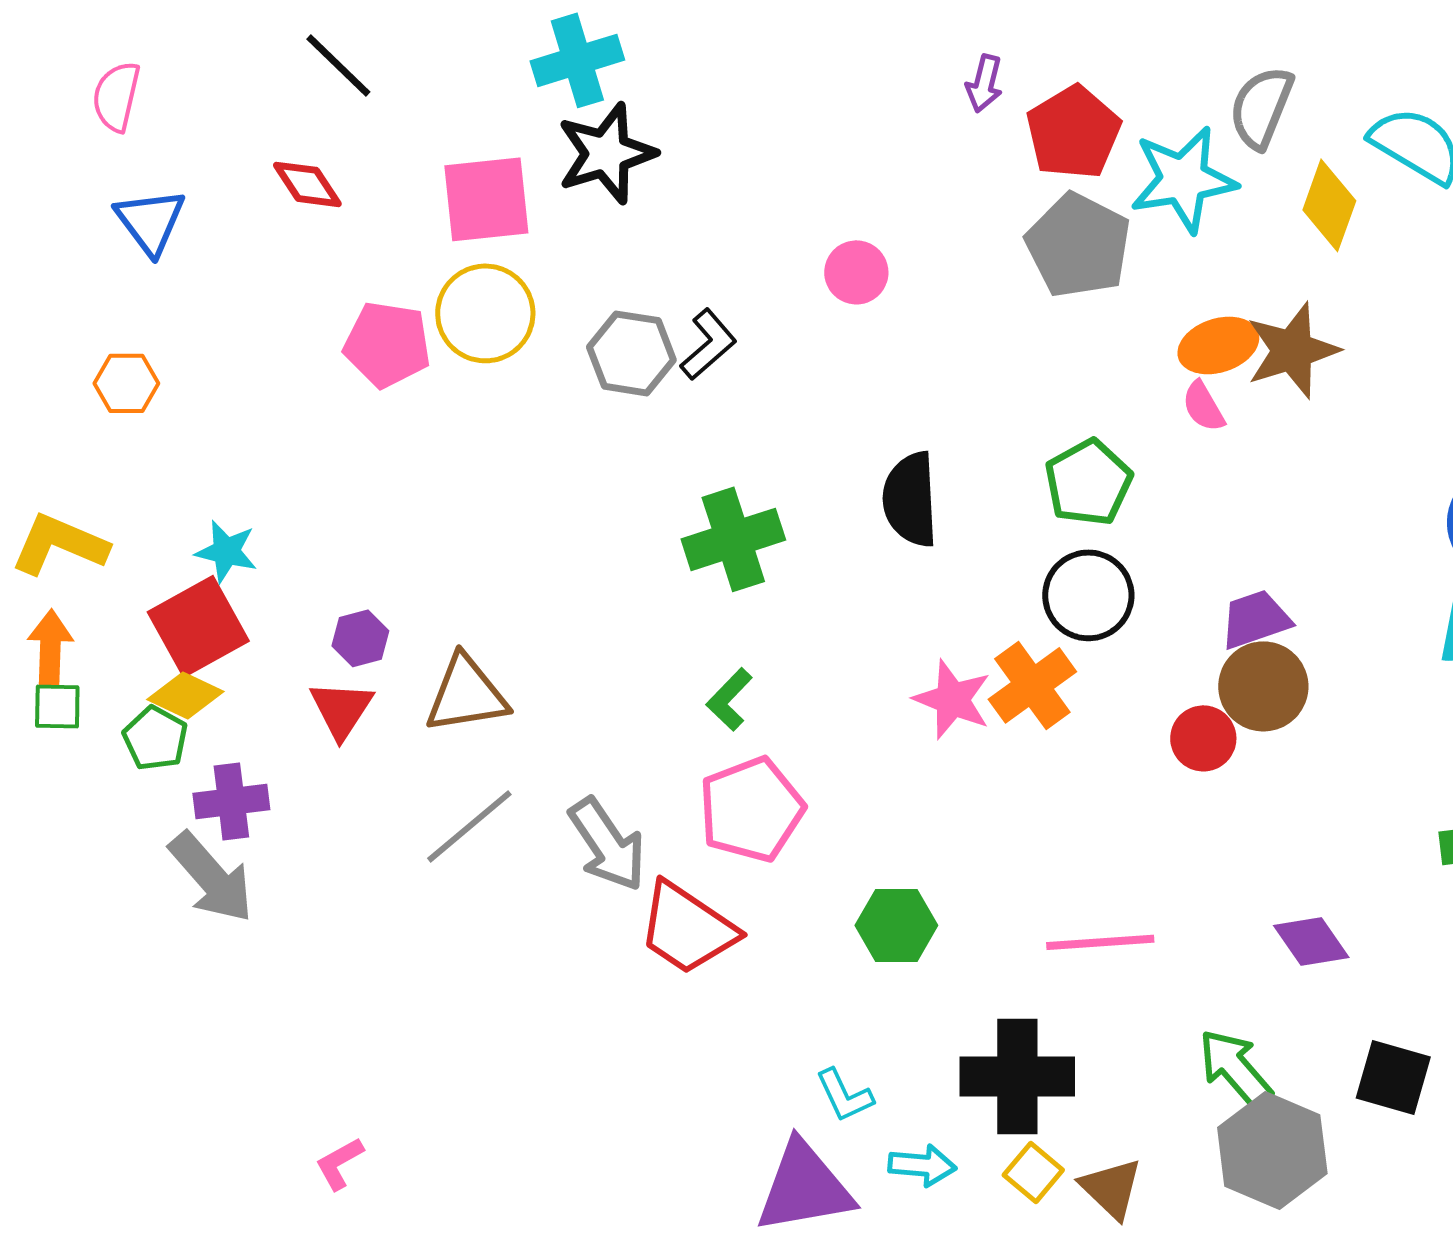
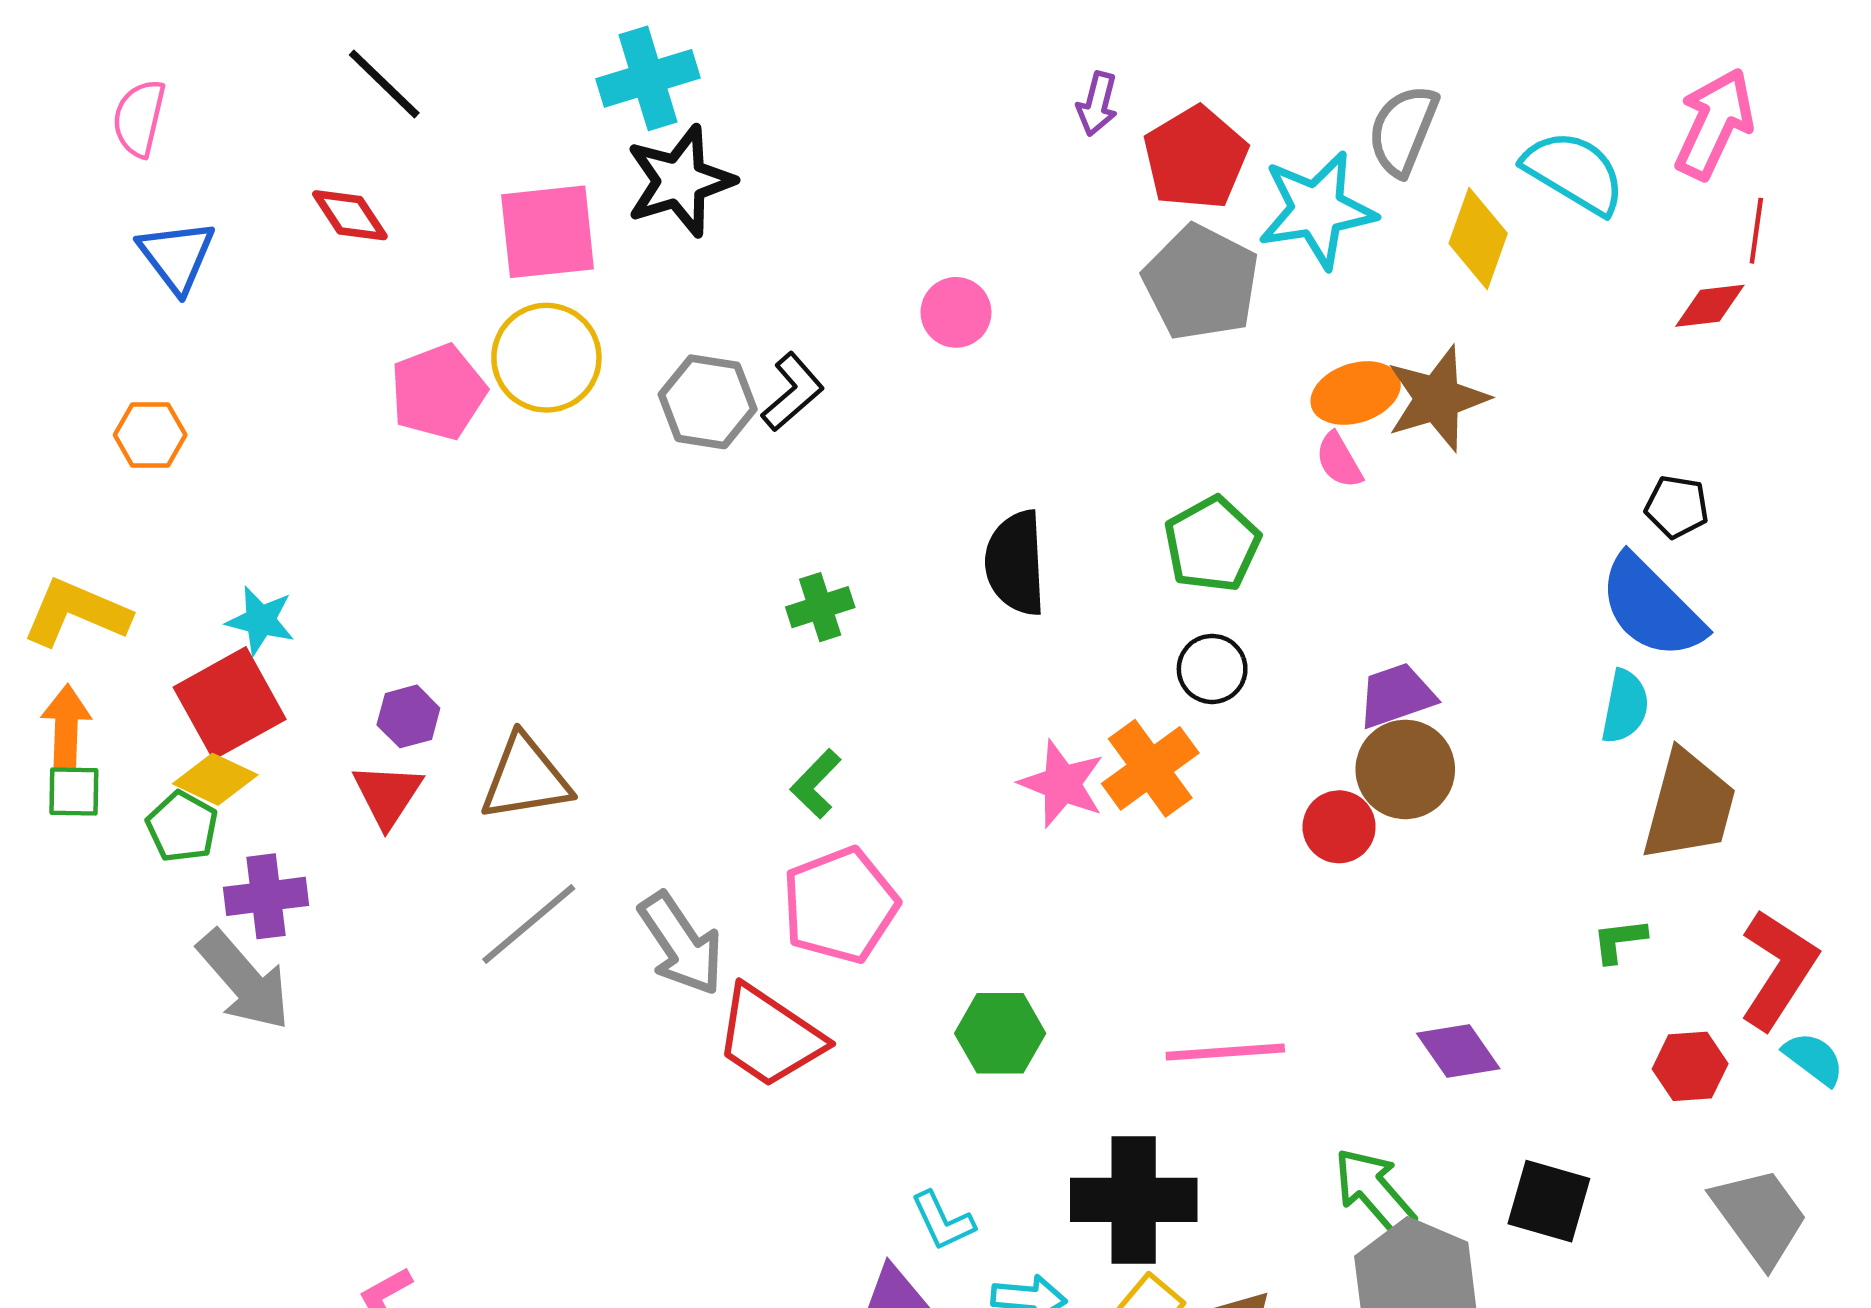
pink pentagon: (387, 344) -> (438, 392), turned -30
green cross: (733, 539) -> (820, 607), size x0.6
black circle: (1088, 595) -> (1212, 669), size x0.7

